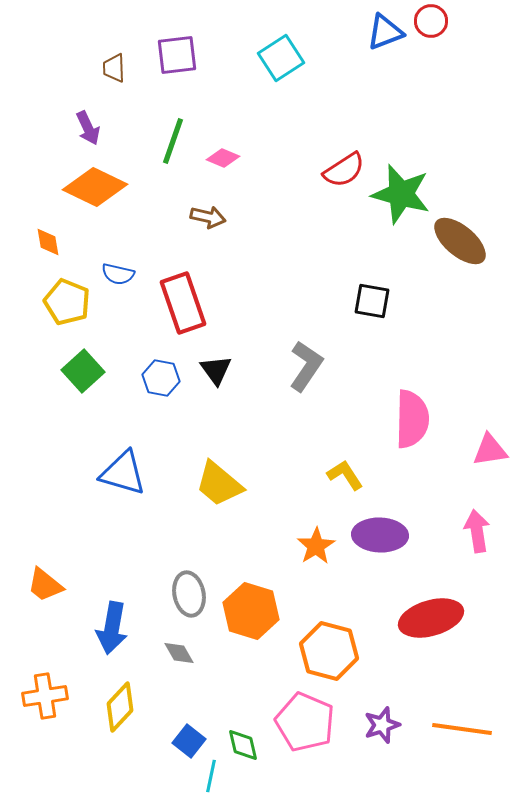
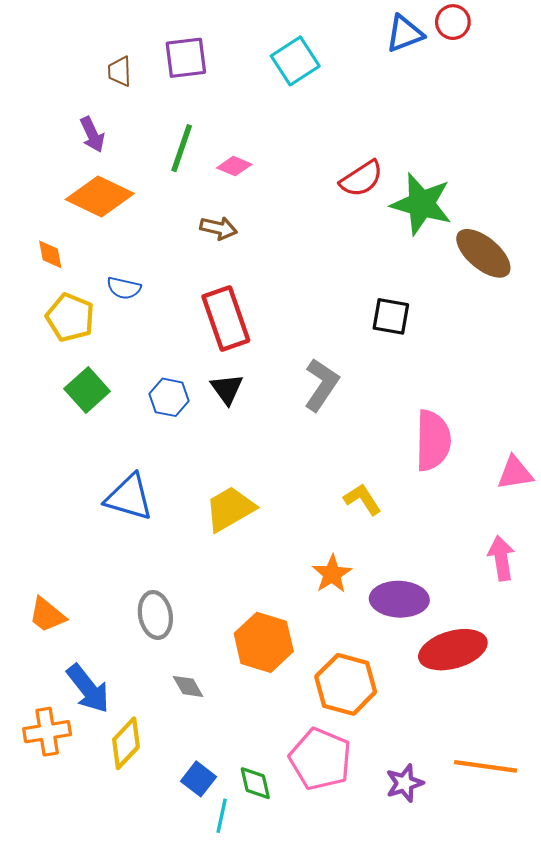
red rectangle: (183, 303) -> (226, 318), moved
yellow trapezoid: (219, 484) -> (230, 509), turned 110
purple ellipse: (380, 535) -> (399, 599), moved
gray ellipse: (189, 594) -> (155, 615), moved
blue arrow: (112, 628) -> (88, 689), moved, turned -48
purple star: (382, 725) -> (405, 783), moved

